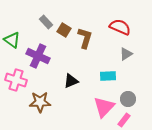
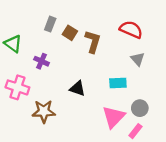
gray rectangle: (46, 22) -> (50, 24), turned 64
gray triangle: (126, 54) -> (138, 59), turned -40
purple cross: (38, 56) -> (41, 61), size x0.6
black triangle: (71, 81) -> (78, 88), turned 42

